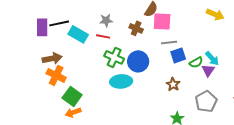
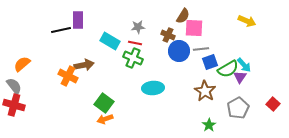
black line: (59, 23) -> (61, 30), moved
purple rectangle: (42, 27) -> (78, 20), moved
green cross: (114, 57) -> (133, 58), moved
blue circle: (138, 61) -> (179, 51), moved
green semicircle: (196, 62) -> (228, 69), size x1.5
orange cross: (56, 75) -> (68, 76), moved
brown star: (173, 84) -> (205, 91), size x1.5

